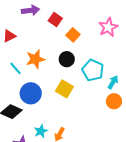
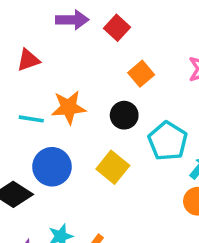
red square: (55, 19) -> (117, 28), moved
cyan line: (16, 68) -> (31, 119), turned -48

